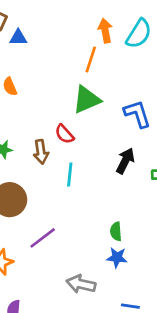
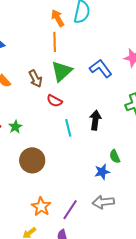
brown arrow: (41, 152) -> (35, 79), moved
black arrow: (125, 161) -> (95, 120), moved
purple line: (43, 238) -> (70, 210), moved
blue star: (117, 257) -> (102, 172), moved

